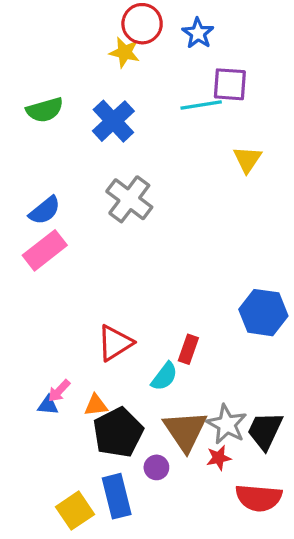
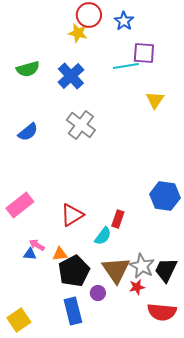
pink rectangle: (45, 250) -> (20, 205), moved
pink arrow: (59, 391) -> (37, 245), turned 77
yellow square: (75, 511) -> (19, 320), moved

